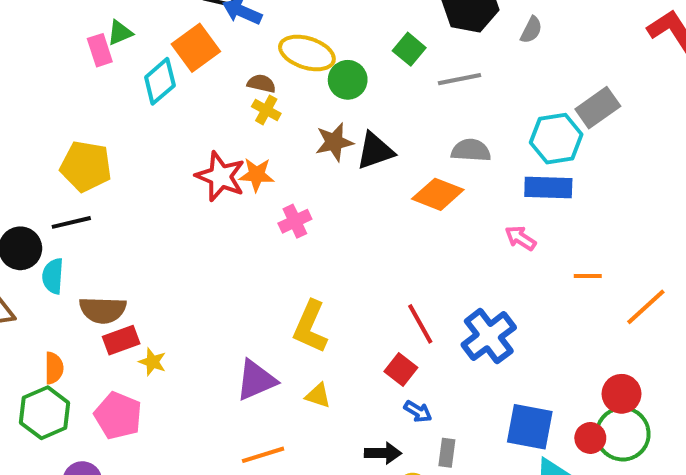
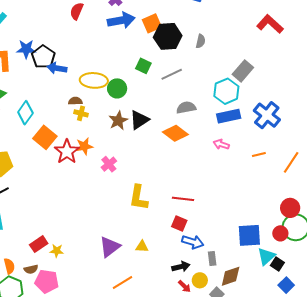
orange square: (196, 48) -> (45, 137), moved
red star: (220, 176) -> (67, 152), turned 30
orange diamond: (438, 194) -> (175, 133), turned 30
brown semicircle: (103, 310) -> (31, 269), moved, size x0.6
red line: (420, 324) -> (183, 199), turned -40
yellow L-shape: (310, 327) -> (138, 198), moved
blue cross: (489, 336) -> (267, 115), moved
blue arrow: (418, 411) -> (193, 242), size x1.5

